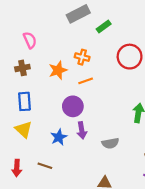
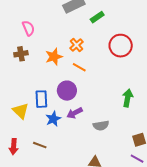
orange cross: (82, 57) -> (77, 45), turned 32
orange line: (86, 81) -> (79, 67), turned 48
blue rectangle: (25, 101) -> (41, 99), moved
purple arrow: (82, 130) -> (75, 113), turned 70

